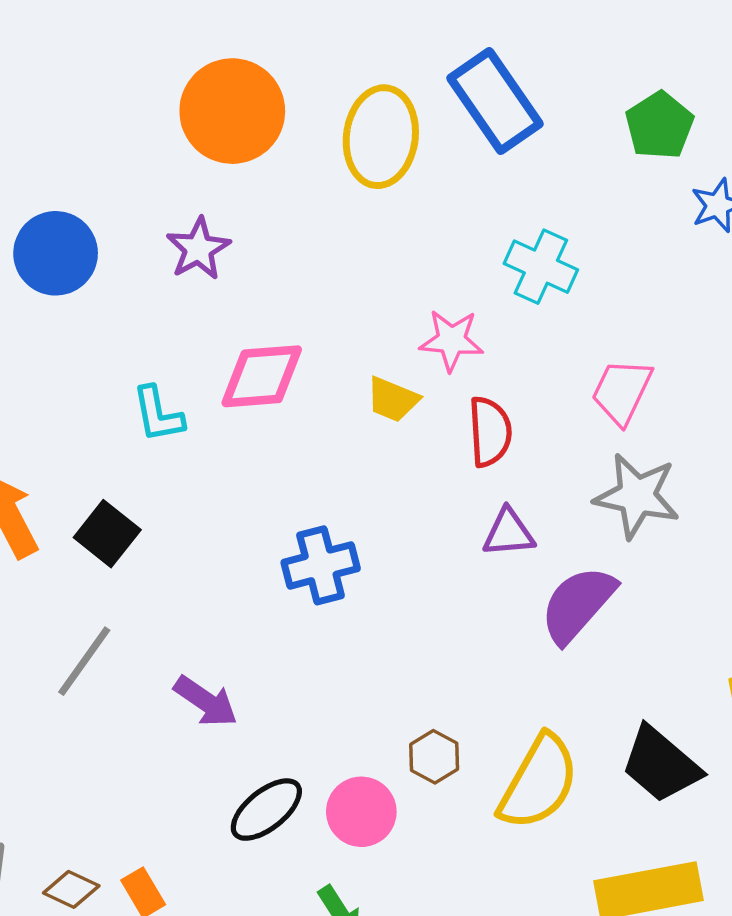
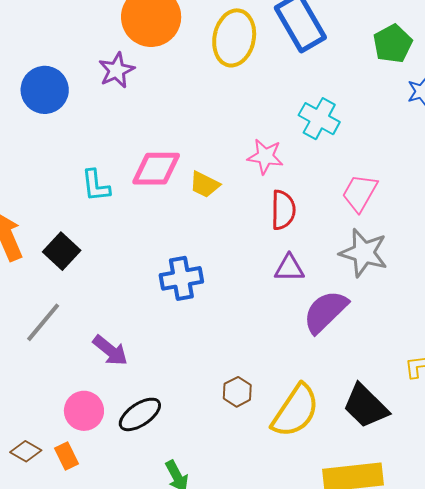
purple star: (198, 249) -> (117, 70), moved
yellow trapezoid: (393, 399) -> (205, 184), moved
pink circle: (361, 812) -> (84, 411), moved

